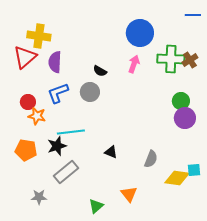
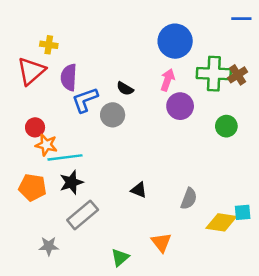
yellow cross: (39, 36) -> (49, 45), size x0.6
blue L-shape: (58, 93) -> (85, 100), moved
purple circle: (185, 118) -> (180, 106), moved
cyan line: (71, 132) -> (65, 157), moved

